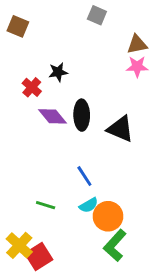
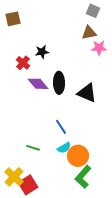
gray square: (97, 15) -> (93, 11), moved
brown square: (18, 26) -> (13, 19), turned -35
brown triangle: (137, 44) -> (89, 33), moved

